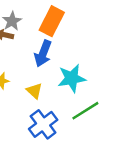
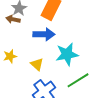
blue arrow: (43, 53) -> (44, 34), turned -110

